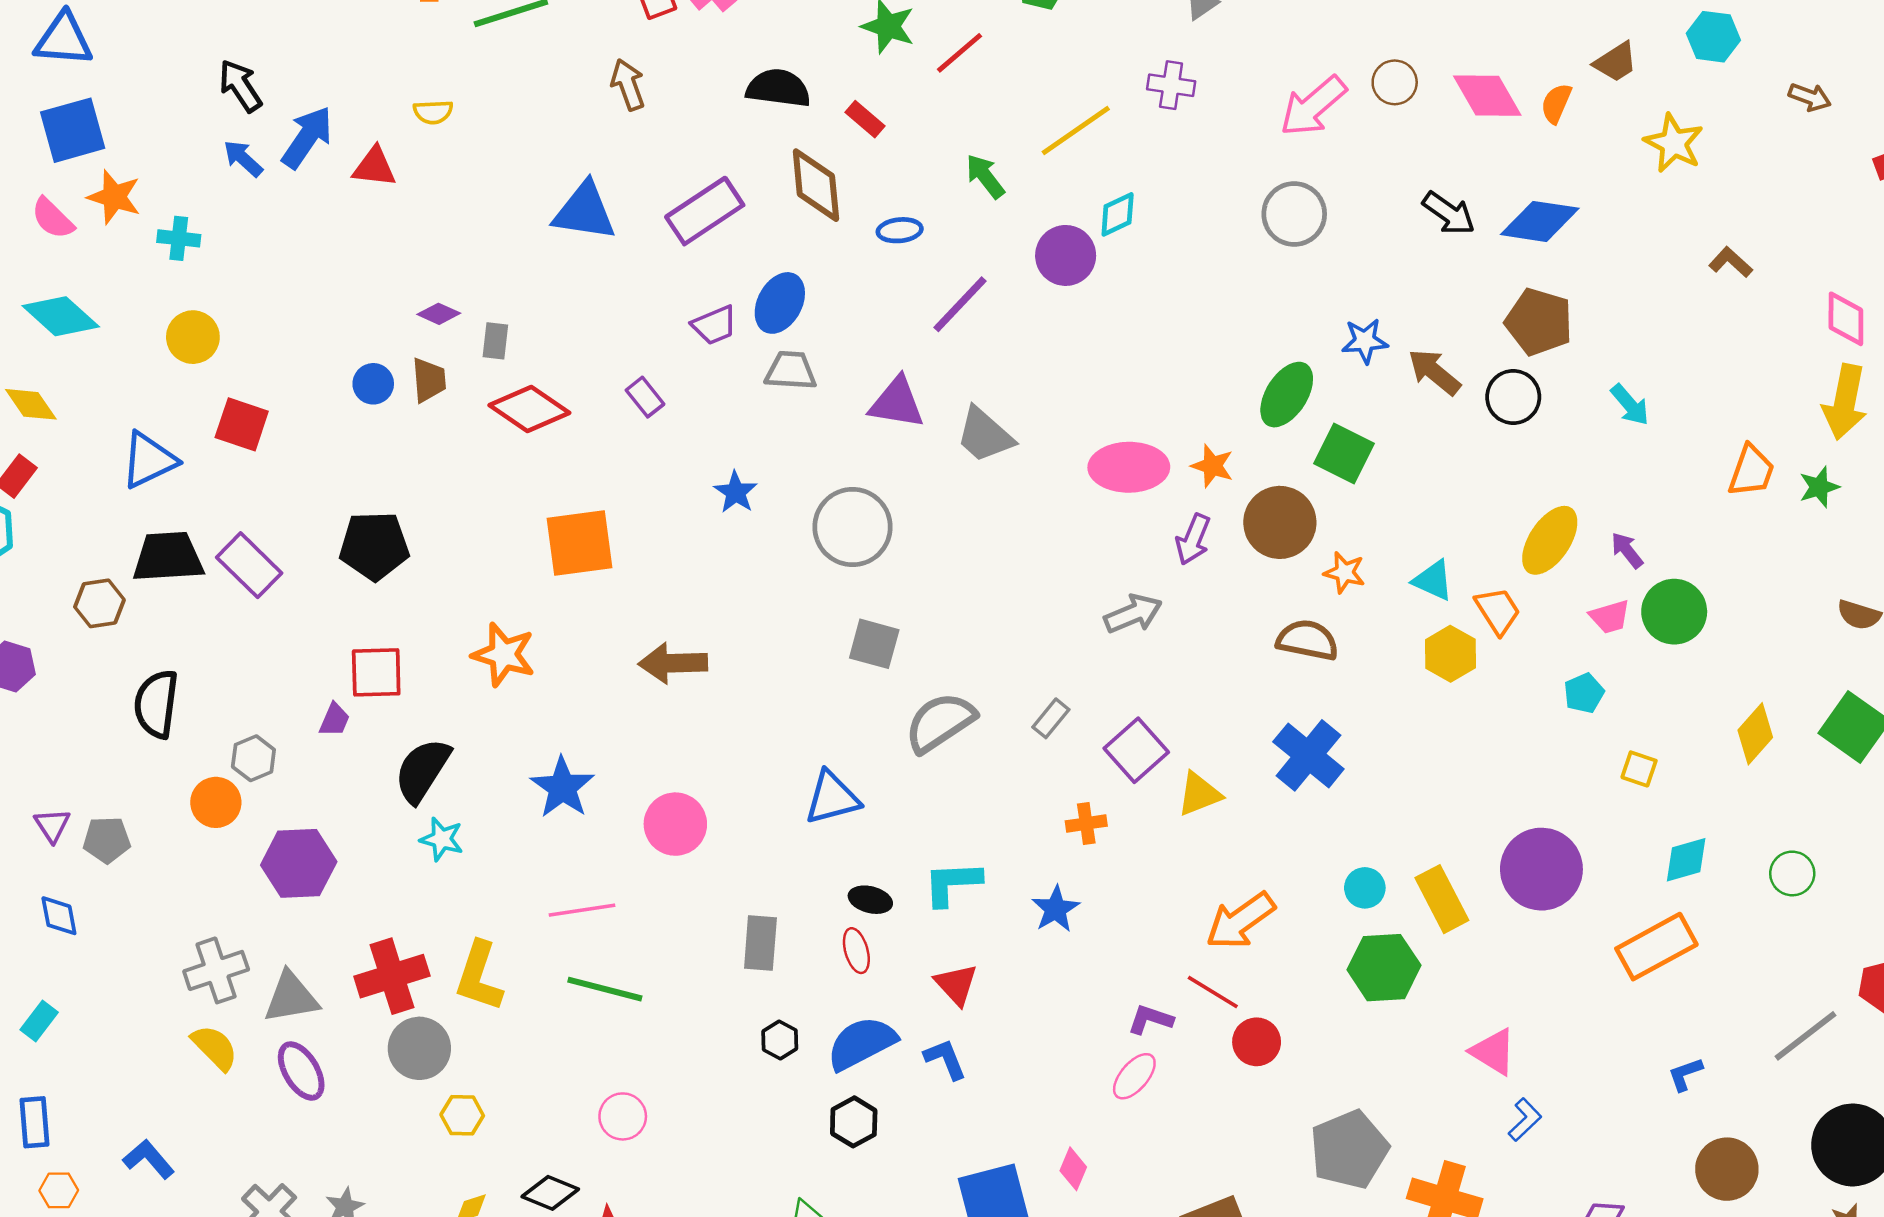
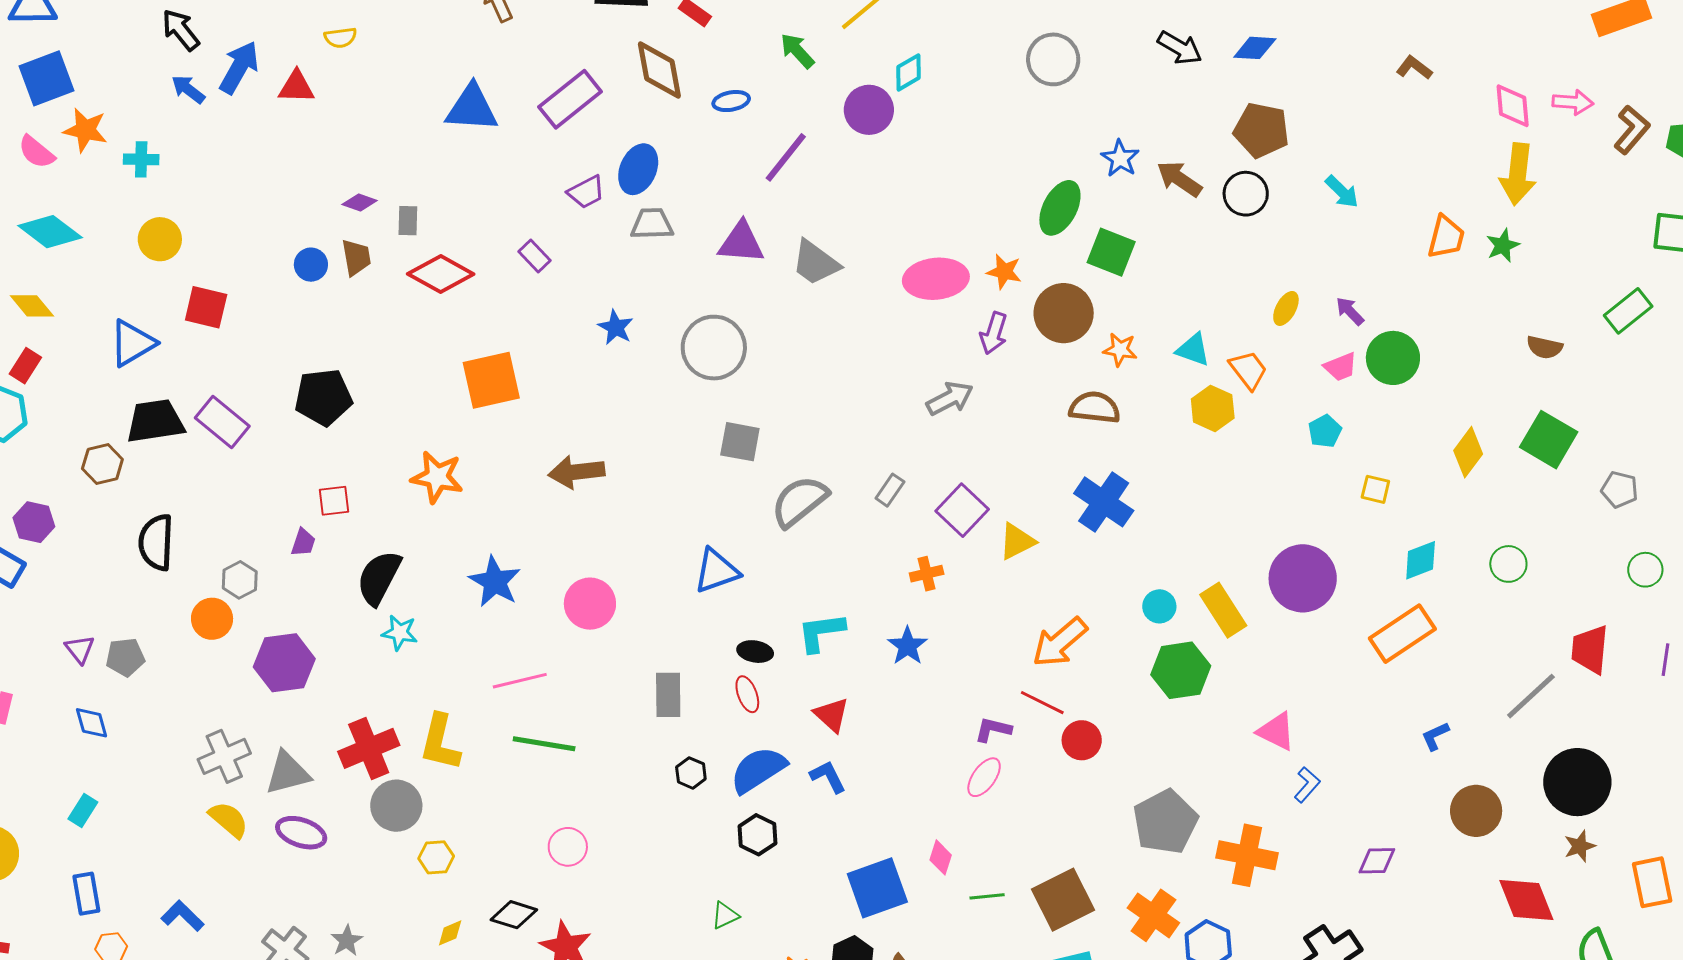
blue diamond: (1540, 221) -> (1255, 48), size x0.7
blue star: (1365, 341) -> (1120, 158), turned -30
yellow ellipse: (1550, 540) -> (1286, 308), size x0.6
red square: (376, 672) -> (334, 501), size x0.7
purple ellipse: (301, 1071) -> (301, 833), turned -36

